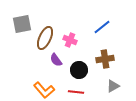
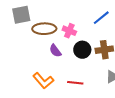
brown ellipse: (45, 38) -> (44, 29), turned 65
black circle: (79, 70) -> (82, 50), moved

